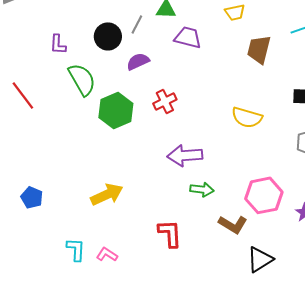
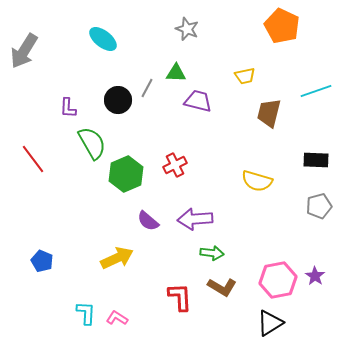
purple semicircle: (138, 61) -> (148, 221), moved, turned -115
pink hexagon: (264, 195) -> (278, 280), moved
brown L-shape: (233, 224) -> (222, 287), moved

